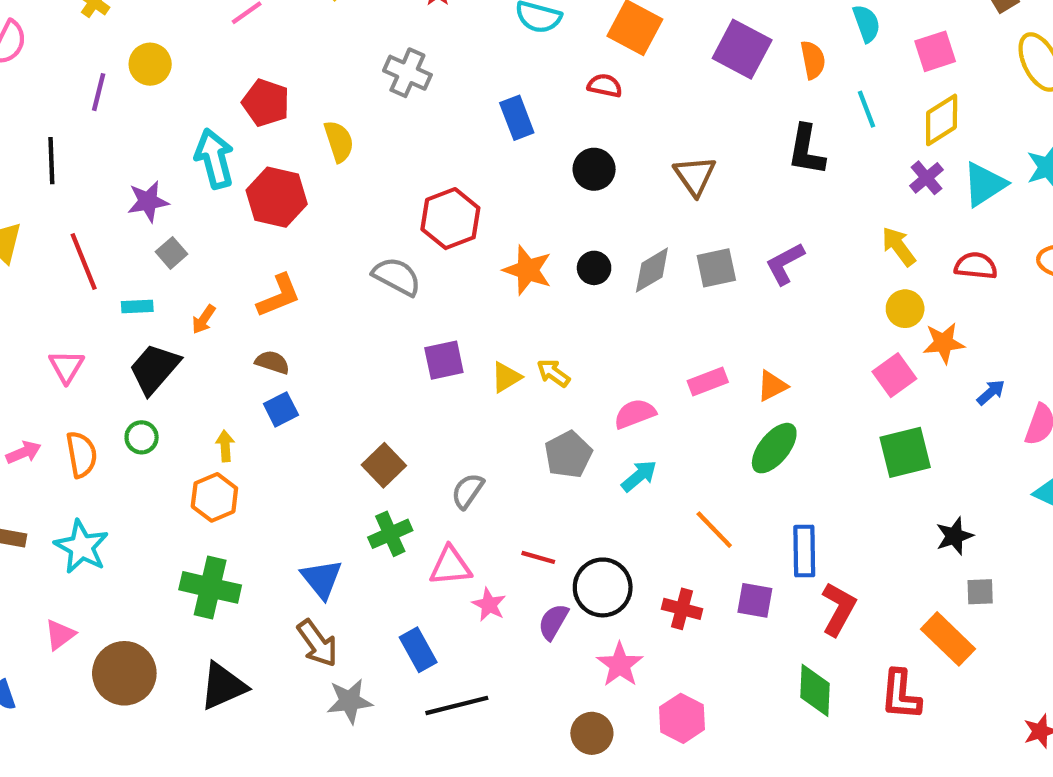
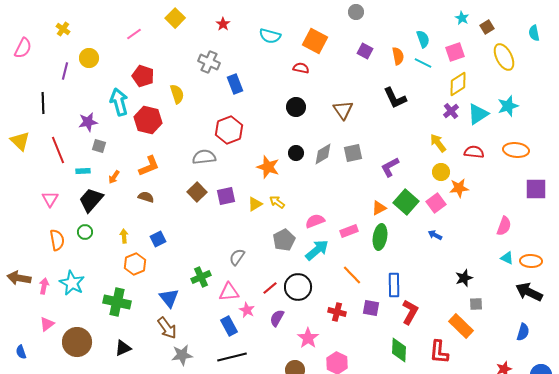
purple square: (742, 49) -> (365, 51), size x0.6
cyan line: (866, 109) -> (423, 63), moved, turned -42
blue rectangle: (517, 118) -> (235, 84), moved
black L-shape: (806, 150) -> (395, 98), turned -35
gray square: (172, 253) -> (99, 146), turned -32
purple L-shape: (785, 264) -> (390, 167), moved
orange star: (528, 270) -> (268, 167), moved
gray semicircle: (397, 276) -> (204, 157), turned -35
pink rectangle: (708, 382) -> (349, 231), moved
blue arrow: (991, 392) -> (435, 235), moved, turned -112
blue square: (281, 409) -> (158, 239), moved
green ellipse: (774, 448) -> (380, 237), turned -30
pink arrow: (24, 452) -> (44, 286), moved, turned -56
green square: (905, 452) -> (406, 202), moved, turned -35
brown square: (384, 465) -> (197, 192), moved
cyan arrow: (639, 476) -> (317, 250), size x1.4
orange hexagon: (214, 497) -> (135, 264), moved
cyan star: (81, 547) -> (72, 283), moved
red line: (538, 557) -> (270, 288), turned -56
black circle: (603, 587) -> (298, 287), moved
blue rectangle: (418, 650) -> (229, 326), moved
black triangle: (223, 686) -> (123, 348), size x0.7

